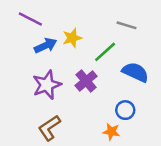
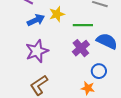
green line: (105, 52) -> (83, 25), turned 42
purple cross: (86, 81) -> (81, 48), moved

